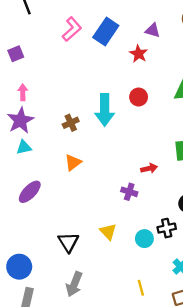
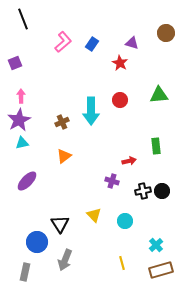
blue rectangle: (106, 31) -> (92, 44), size x0.6
black cross: (167, 228) -> (143, 191), moved
blue circle: (19, 267) -> (37, 242), moved

